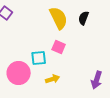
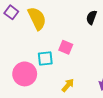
yellow semicircle: (59, 18) -> (37, 18), moved
yellow arrow: (53, 79) -> (68, 85), moved, turned -32

